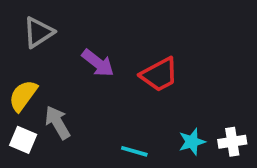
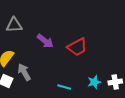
gray triangle: (38, 32) -> (14, 25), turned 30

